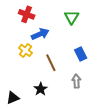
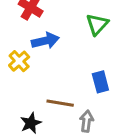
brown line: (51, 63) -> (60, 103), moved, turned -66

